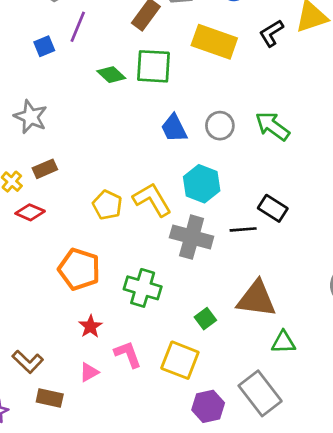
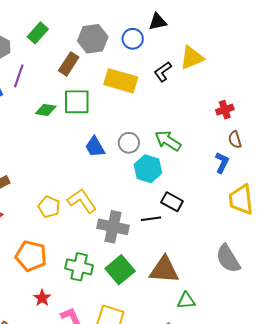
green diamond: (111, 75) -> (46, 110), turned -30
cyan hexagon: (202, 184) -> (148, 169), moved
green square: (205, 319) -> (120, 270), moved, size x1.8

